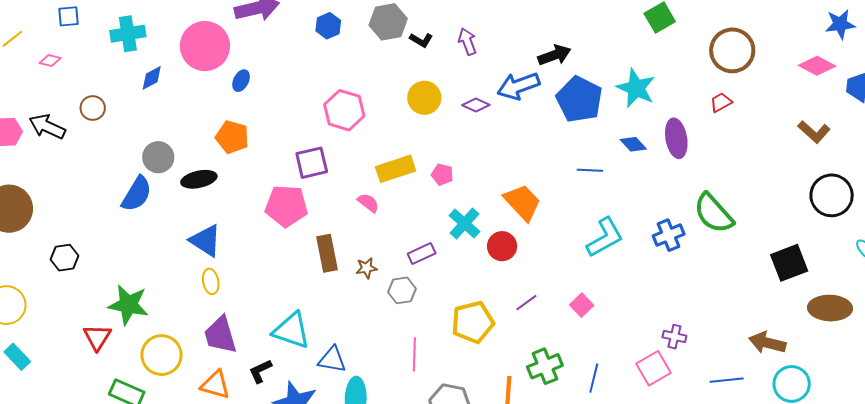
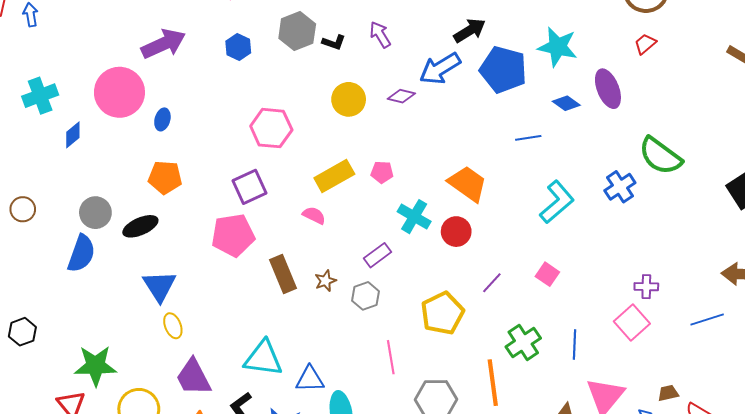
brown circle: (93, 108) -> (23, 209), moved
blue triangle: (206, 241) -> (160, 286), turned 36

